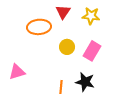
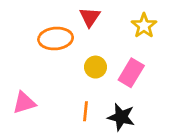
yellow star: (91, 16) -> (144, 26), moved, turned 30
orange line: (61, 87) -> (86, 111), moved

